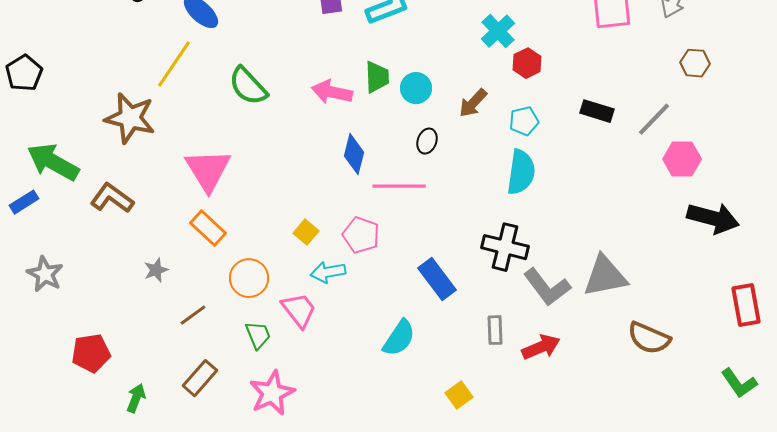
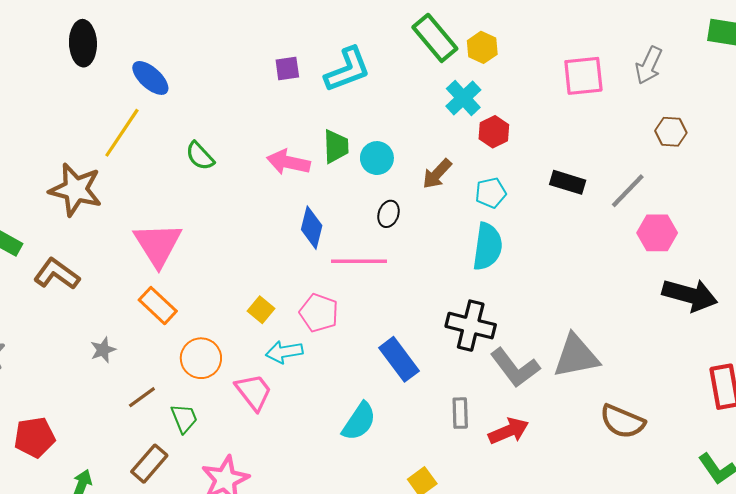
green semicircle: (248, 86) -> (200, 156), size x0.7
green trapezoid: (258, 335) -> (184, 418), moved

